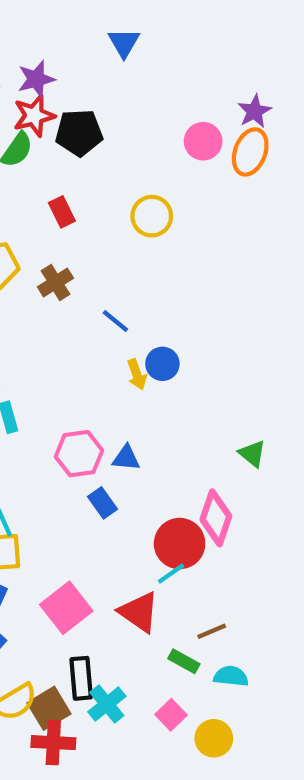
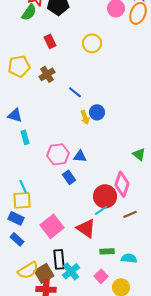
brown line: (212, 631) -> (130, 214), moved
green rectangle: (184, 661) -> (107, 251), turned -32

